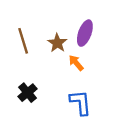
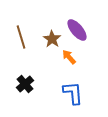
purple ellipse: (85, 33) -> (77, 30), turned -60

